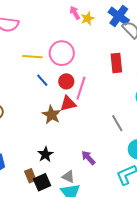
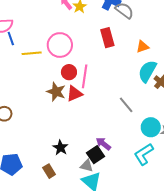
red rectangle: (116, 63) -> (107, 38), moved
blue line: (42, 80) -> (11, 39), moved, turned 32
brown star: (52, 115) -> (56, 92), moved
black square: (42, 182) -> (96, 155), moved

